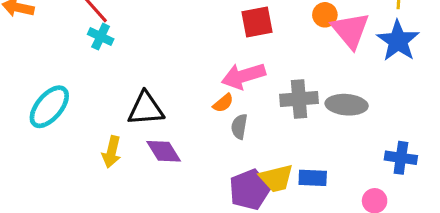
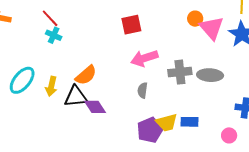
red square: (257, 22) -> (131, 25), moved
orange semicircle: (223, 103) -> (86, 75), moved, size x1.6
black triangle: (146, 109) -> (76, 97), moved
yellow arrow: (112, 152) -> (51, 86), moved

